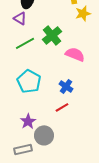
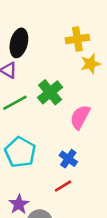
pink semicircle: (75, 54) -> (80, 117), turned -84

